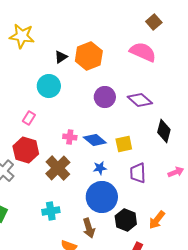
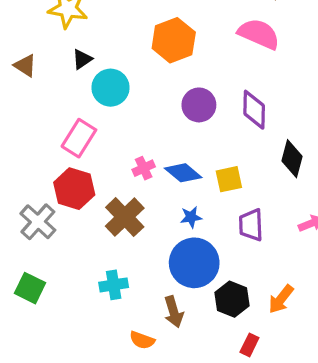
black triangle: (61, 57) -> (82, 59), moved
purple diamond: (140, 100) -> (254, 110), turned 50
pink rectangle: (29, 118) -> (79, 138), size x1.6
pink cross: (70, 137) -> (144, 168), turned -32

